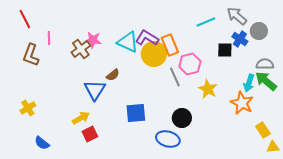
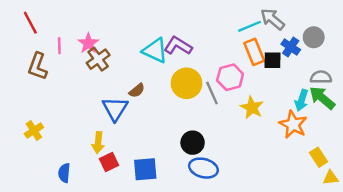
gray arrow: (237, 16) -> (272, 19), moved
pink star: (93, 40) -> (88, 43), moved, turned 30
orange rectangle: (170, 45) -> (254, 52), moved
yellow circle: (154, 54) -> (187, 83), moved
blue square: (136, 113) -> (145, 169), moved
yellow arrow: (81, 118) -> (98, 143), turned 126
black circle: (182, 118) -> (193, 143), moved
blue semicircle: (42, 143) -> (64, 173), moved, turned 56

